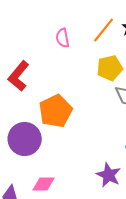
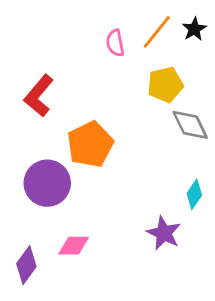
pink semicircle: (63, 38) -> (115, 43), moved

